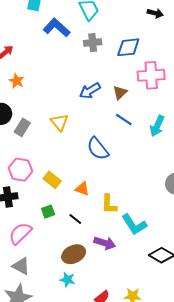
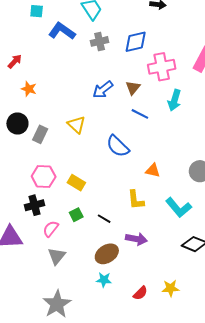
cyan arrow: (157, 126) -> (174, 100), moved
orange triangle: (82, 189) -> (153, 170), moved
cyan L-shape: (134, 225) -> (179, 207), moved
pink semicircle: (20, 233) -> (51, 229), moved, size x0.7
gray triangle: (21, 266) -> (57, 256), moved, turned 48

